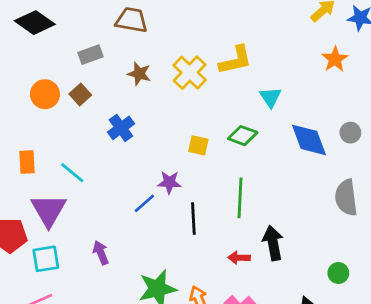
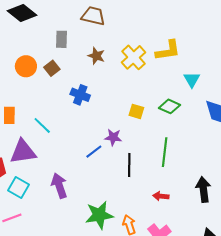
gray rectangle: (91, 55) -> (61, 39), turned -72
blue cross: (121, 128) -> (80, 95), turned -36
purple triangle: (49, 210) -> (23, 152), turned 48
black arrow: (273, 243) -> (203, 190), moved
purple arrow: (101, 253) -> (59, 186), size x1.4
cyan square: (46, 259) -> (19, 188), turned 35

